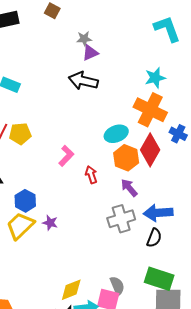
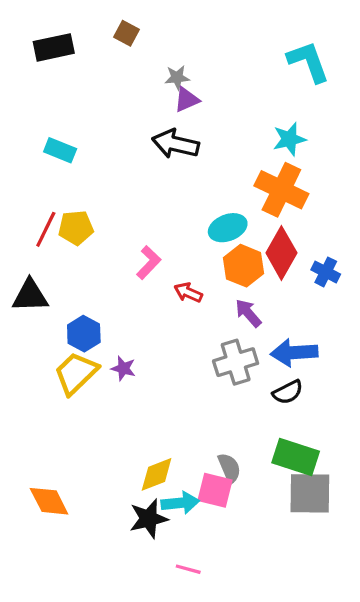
blue cross: (178, 134) -> (326, 272), moved
red arrow: (91, 175) -> (188, 293), turned -48
black semicircle: (154, 238) -> (288, 392), turned 42

